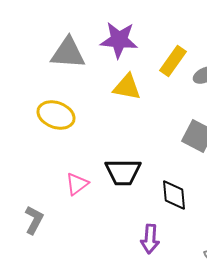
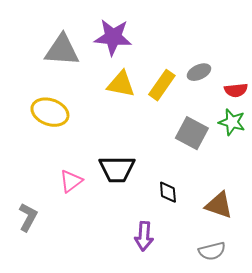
yellow rectangle: (173, 61) -> (162, 85), moved
black diamond: (174, 195) -> (168, 192), size x0.7

